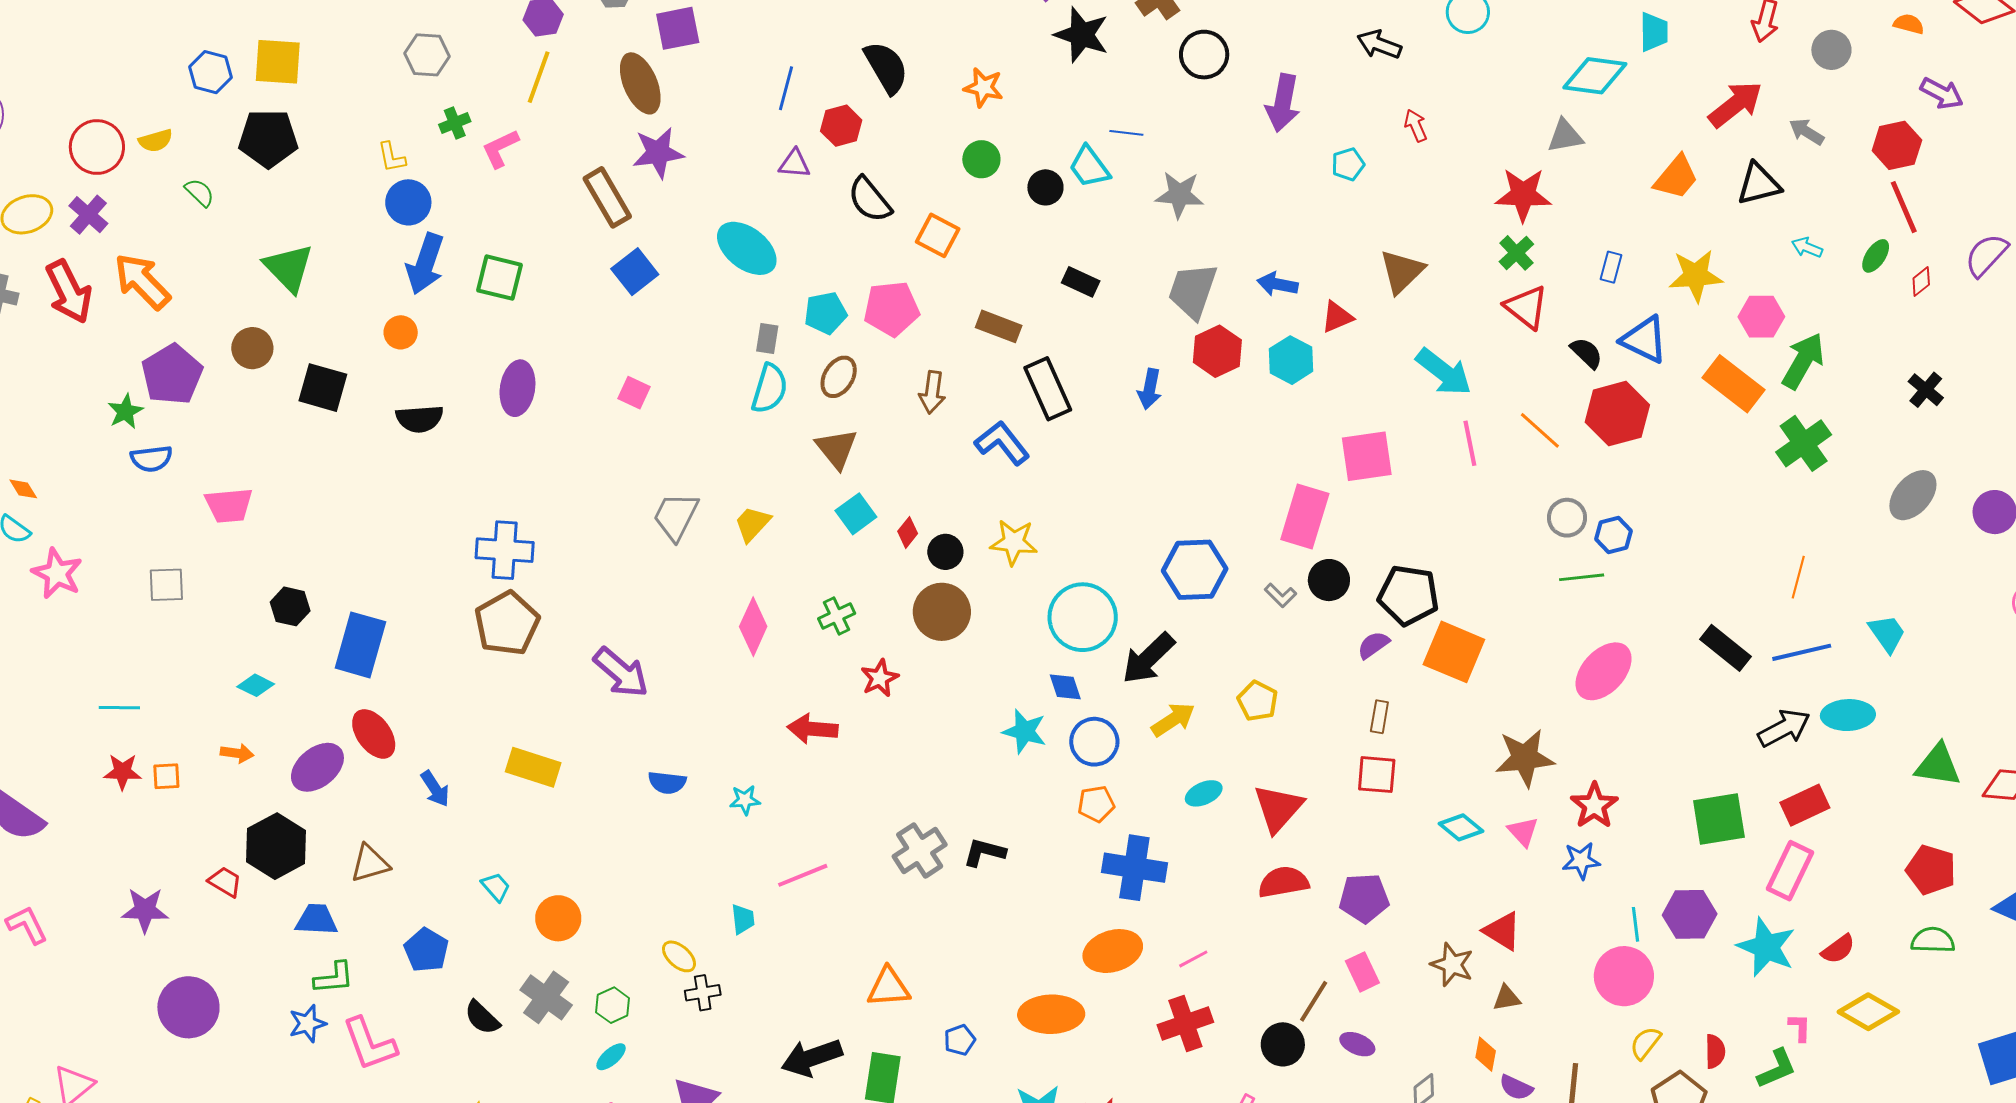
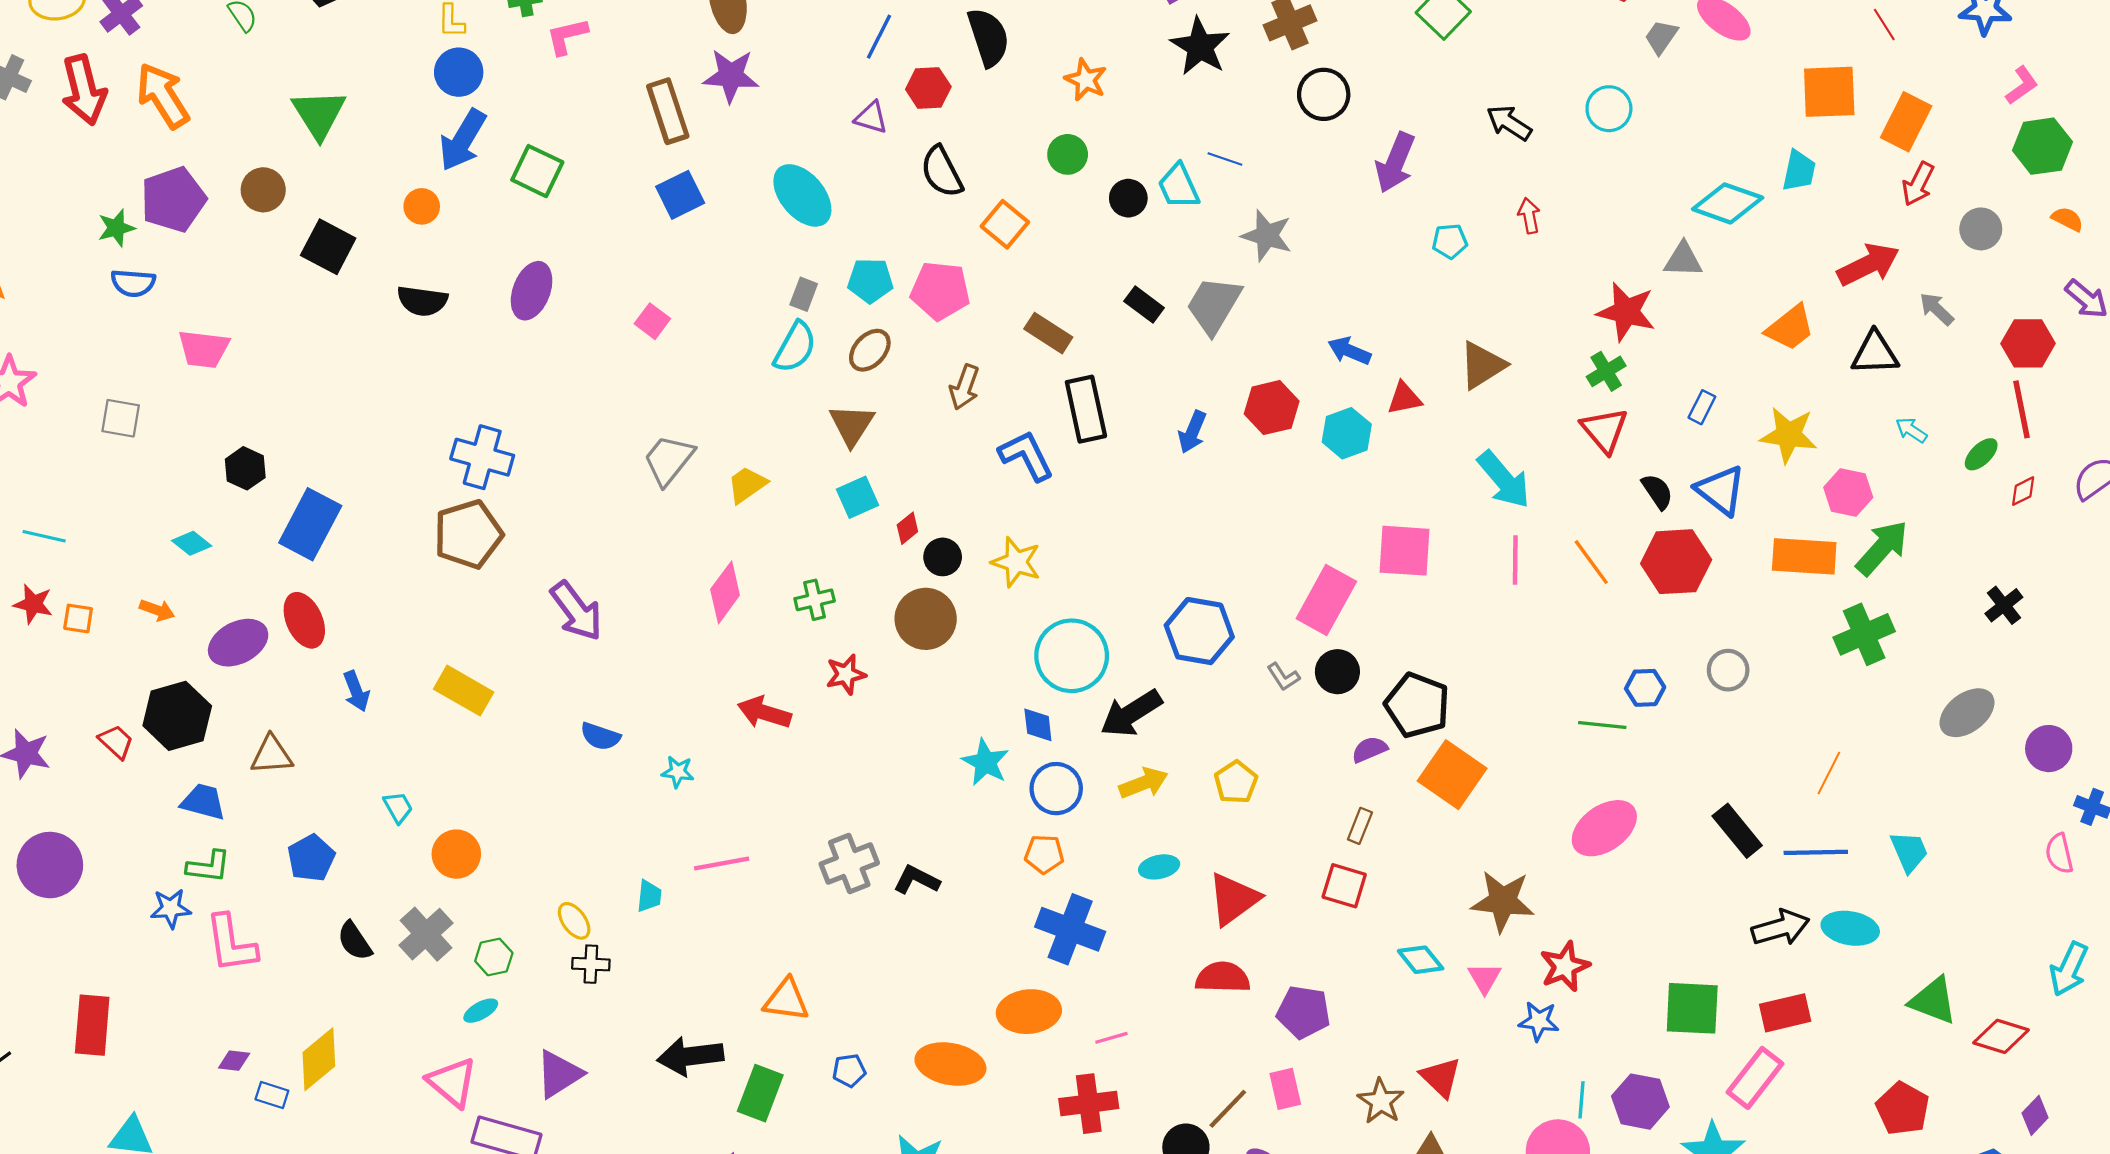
gray trapezoid: (1193, 291) -> (1214, 305), moved
orange rectangle: (1734, 384) -> (1804, 556), turned -46
gray circle: (1567, 518) -> (1728, 670), moved

